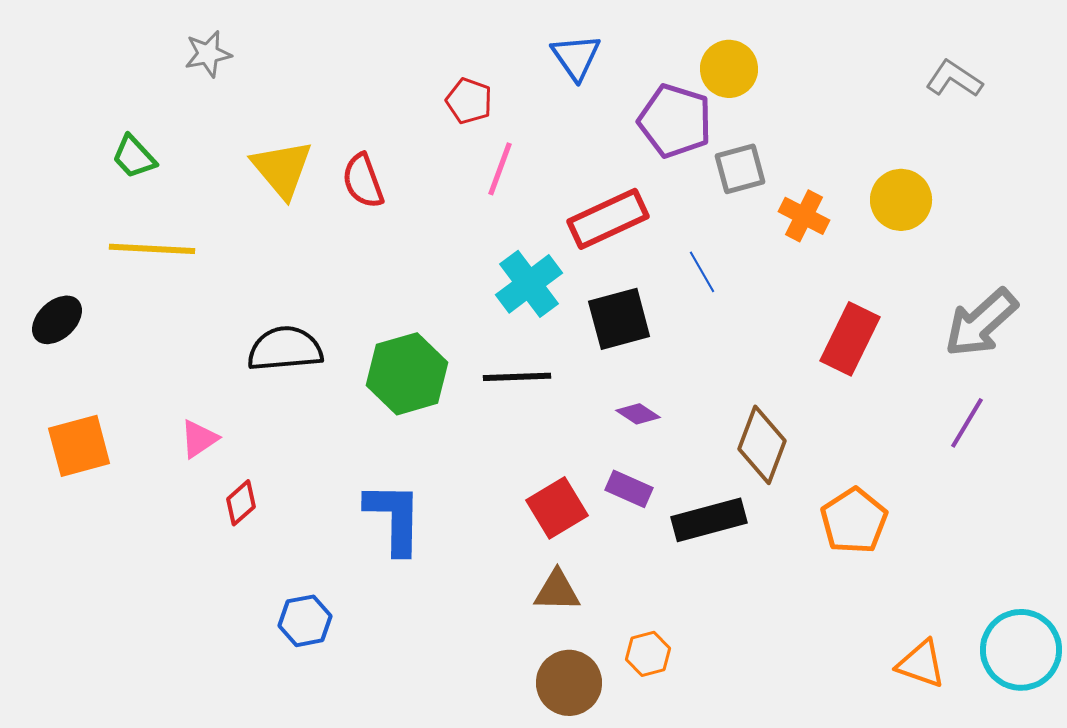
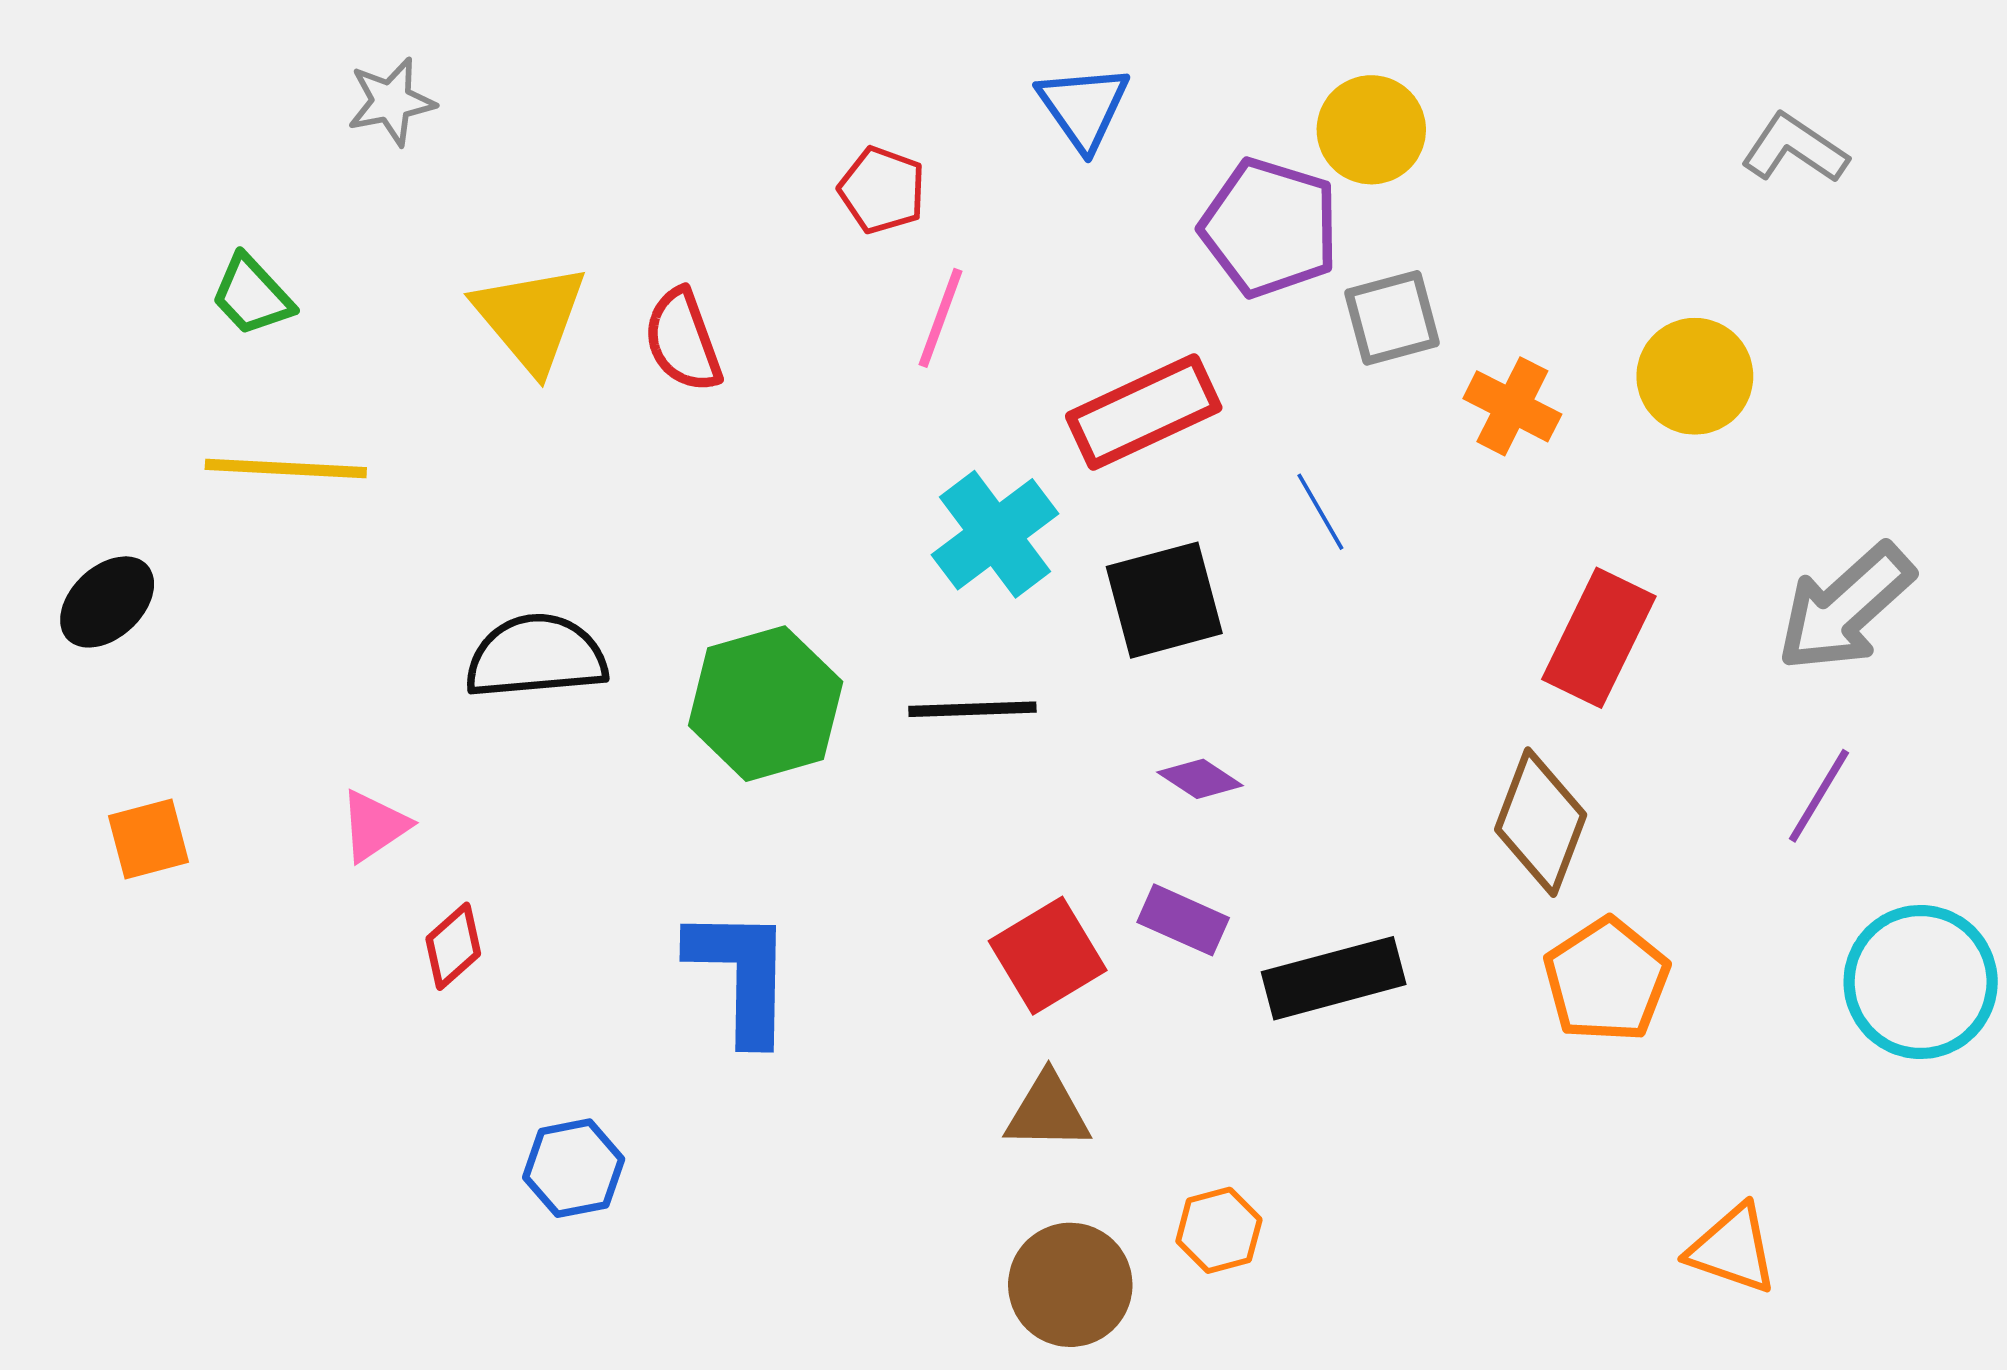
brown diamond: (762, 445) -> (1541, 822), moved
orange square: (79, 446) -> (148, 839), size x0.7
cyan circle: (1021, 650) -> (1921, 982), moved

